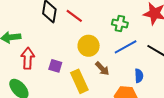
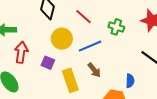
red line: (74, 16) -> (83, 17), moved
yellow circle: (89, 46) -> (62, 39), moved
blue line: (126, 47) -> (90, 46), moved

